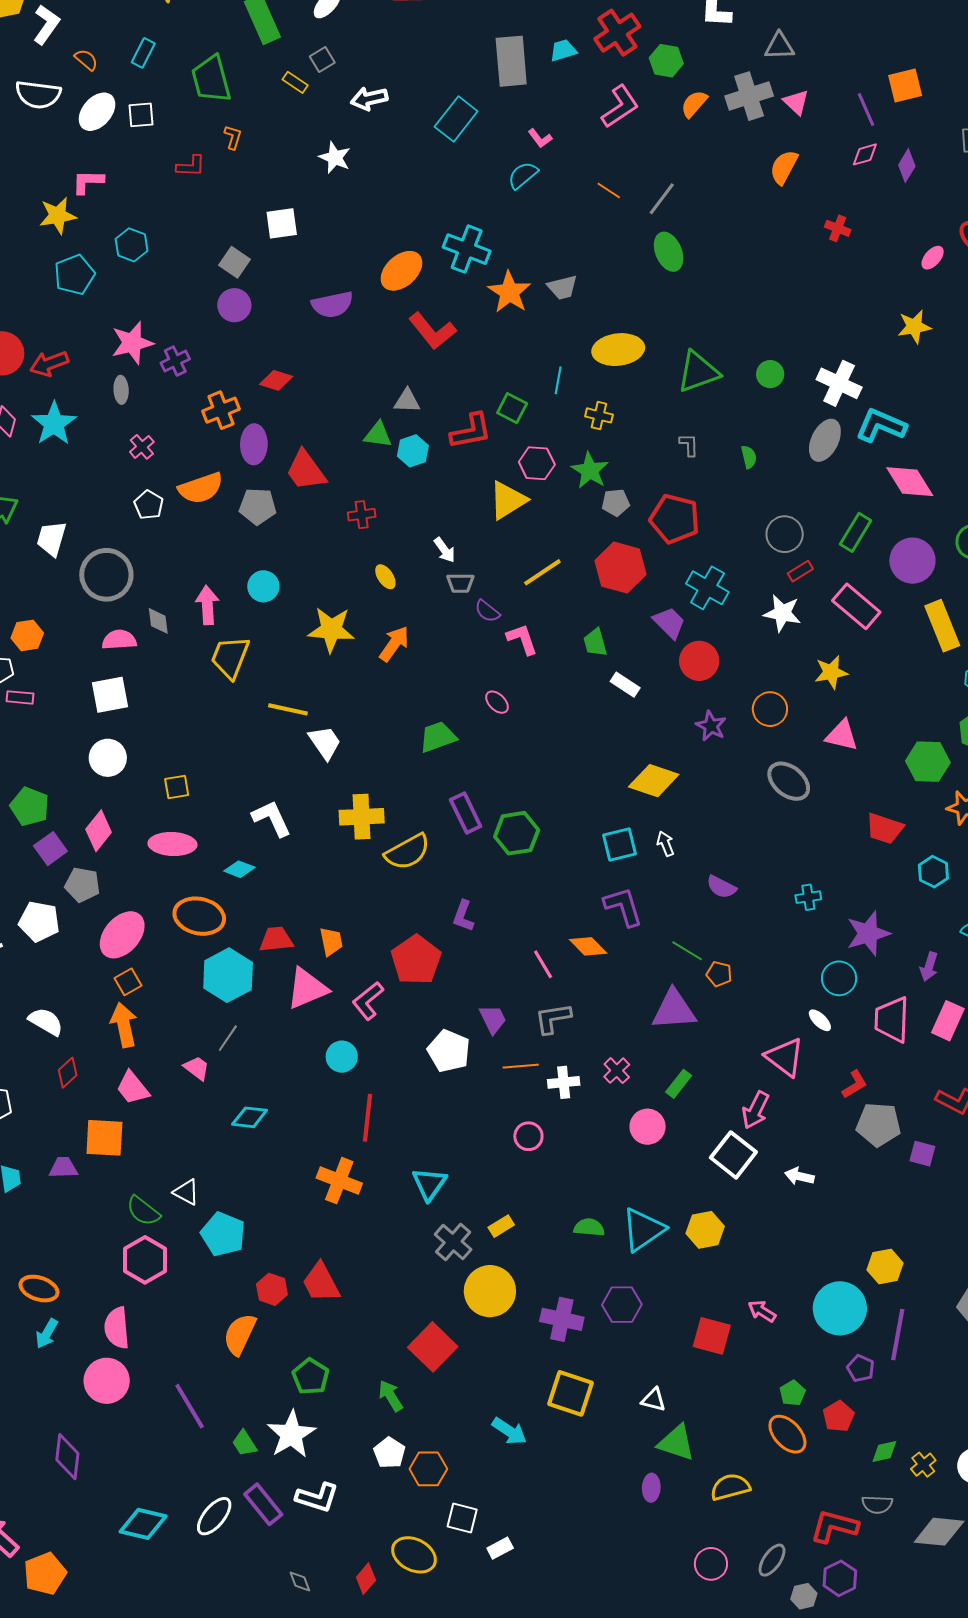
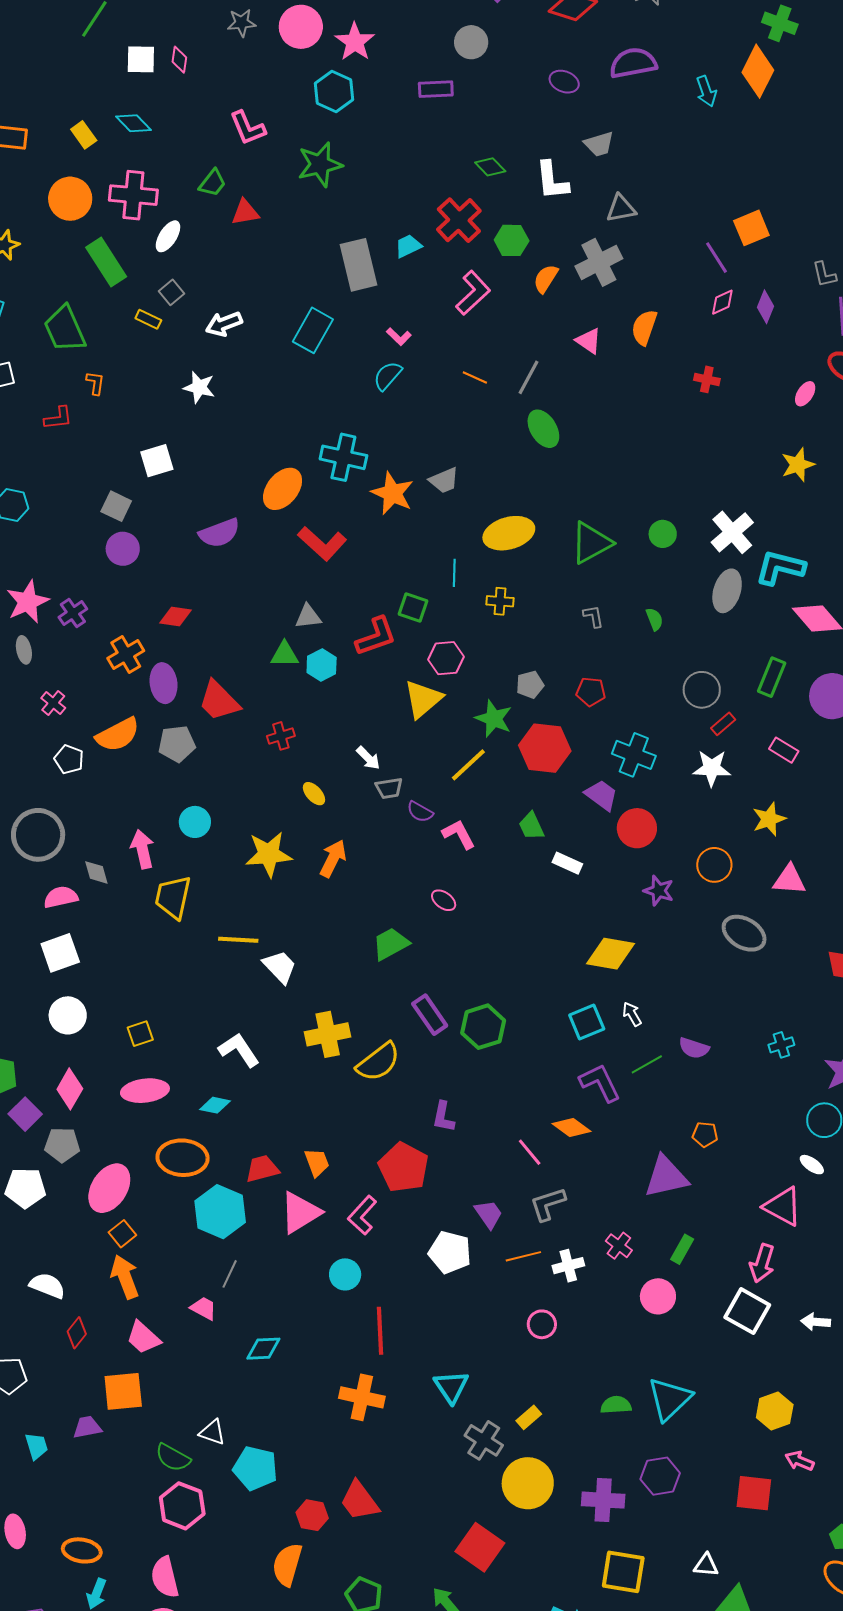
pink triangle: (796, 102) -> (589, 341), moved
white cross: (839, 383) -> (732, 532), turned 33
green star: (590, 470) -> (494, 719), moved
red pentagon: (675, 519) -> (591, 692), size x0.6
pink rectangle: (856, 606) -> (784, 750), size x0.6
green line: (687, 951) -> (647, 1064), moved, turned -52
yellow hexagon: (705, 1230) -> (775, 1411), moved

